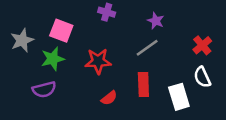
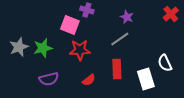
pink square: (61, 31) -> (70, 25), moved
gray star: (22, 40) -> (19, 47), moved
red cross: (202, 45) -> (171, 14), moved
purple semicircle: (44, 89) -> (49, 79), moved

